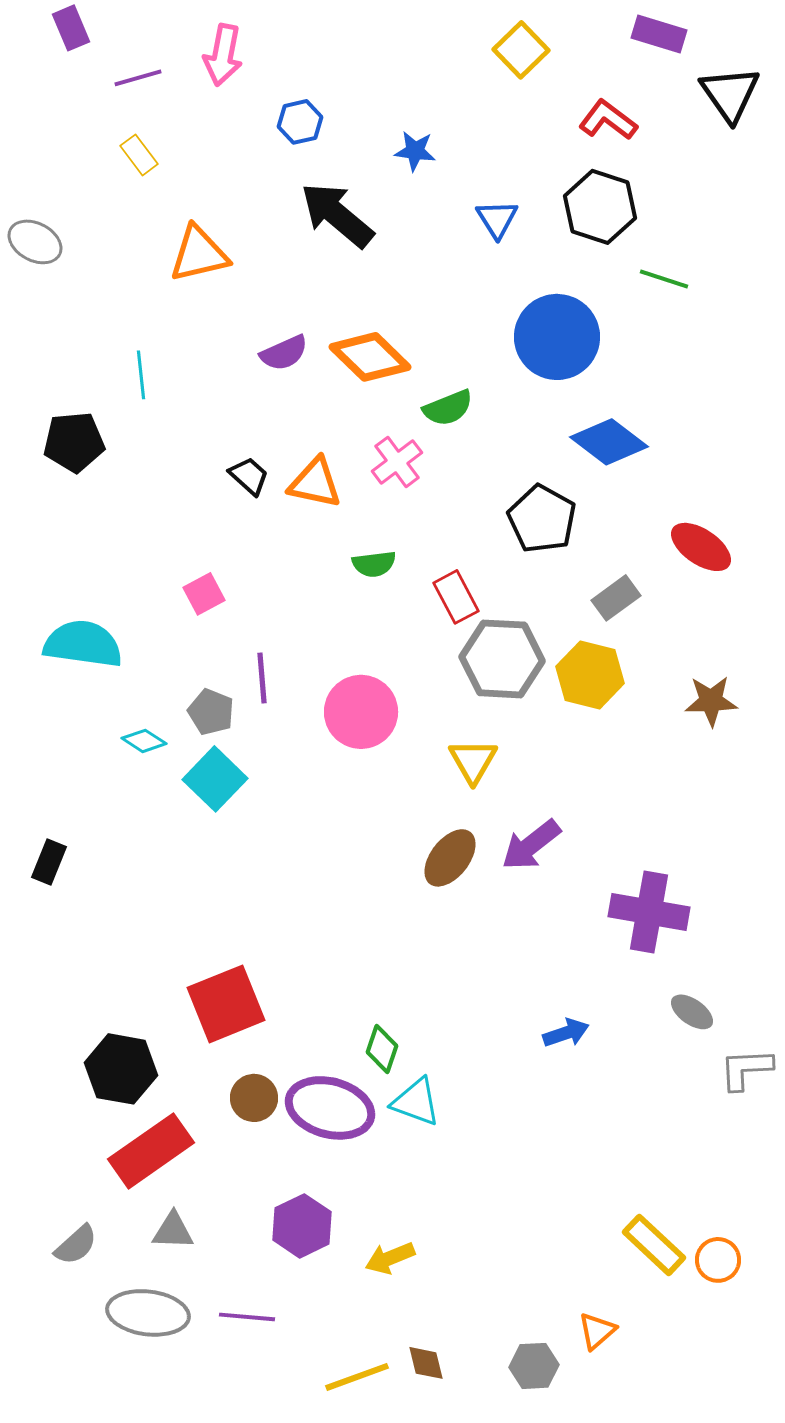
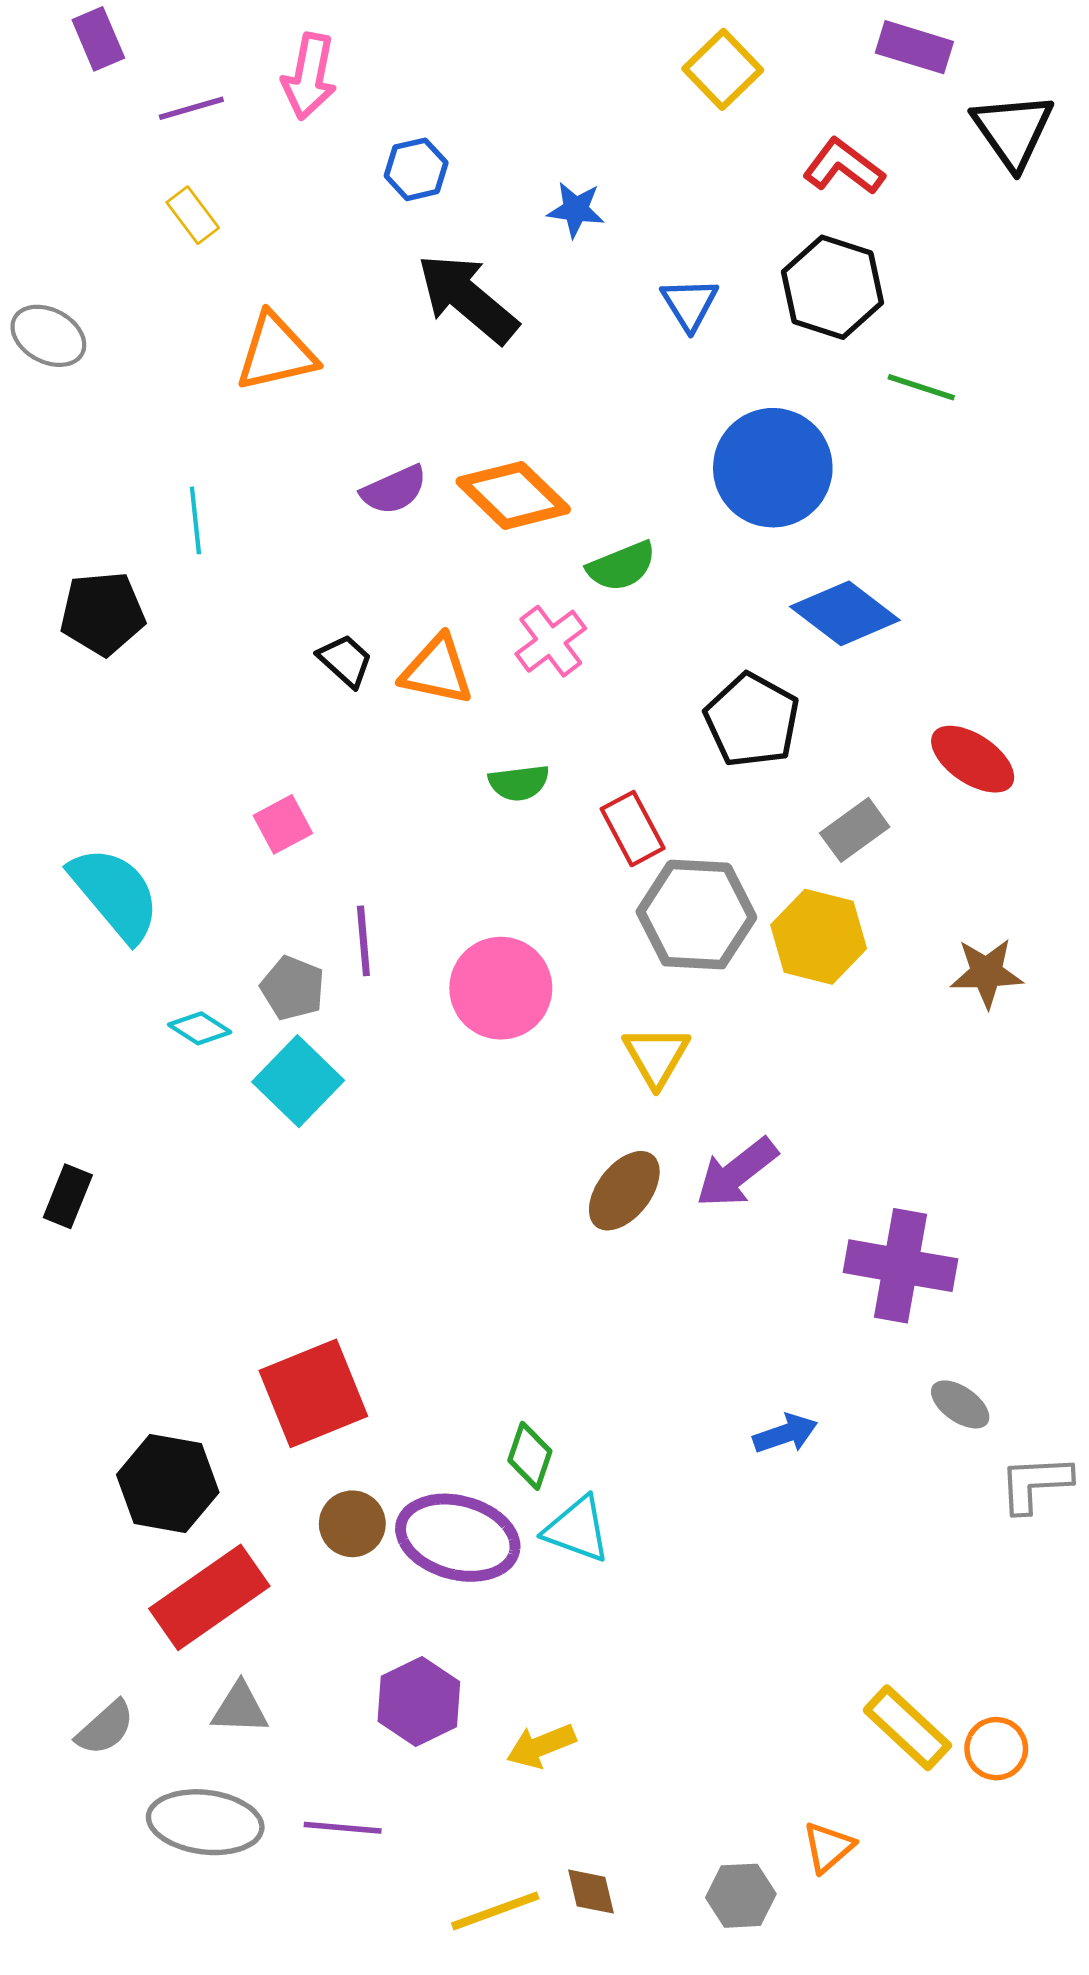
cyan semicircle: (83, 644) -> (115, 894), turned 42

